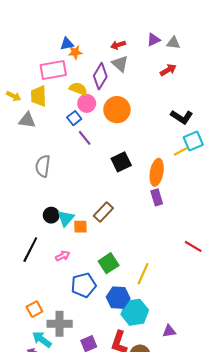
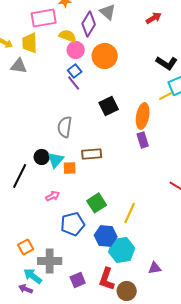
blue square: (74, 118) -> (75, 71), moved
gray semicircle: (43, 166) -> (65, 127), moved
brown rectangle: (103, 212) -> (92, 154), turned 42
black line: (30, 250) -> (20, 176), moved

